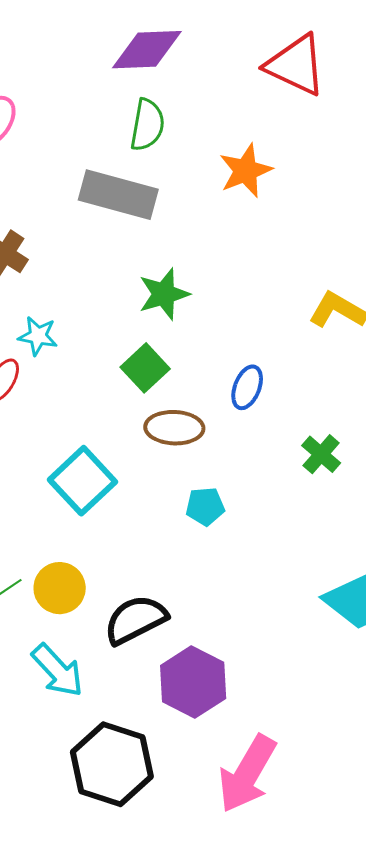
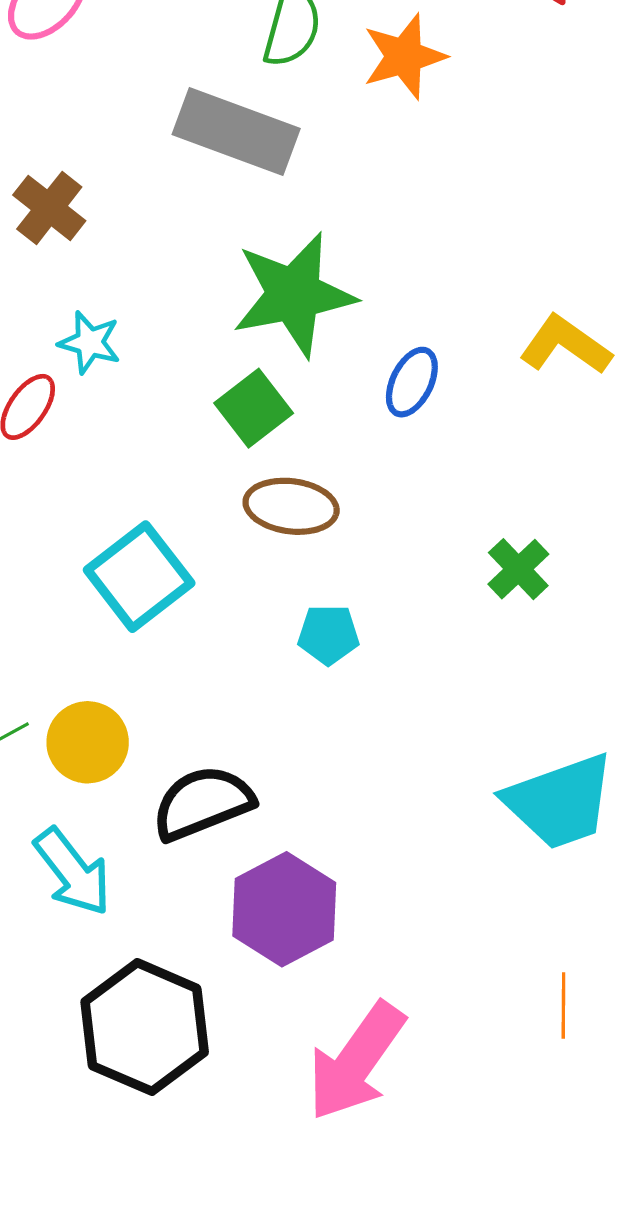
orange star: (246, 171) -> (404, 56), moved
green star: (164, 294) -> (294, 295), size x1.5
blue ellipse: (247, 387) -> (412, 382), moved

